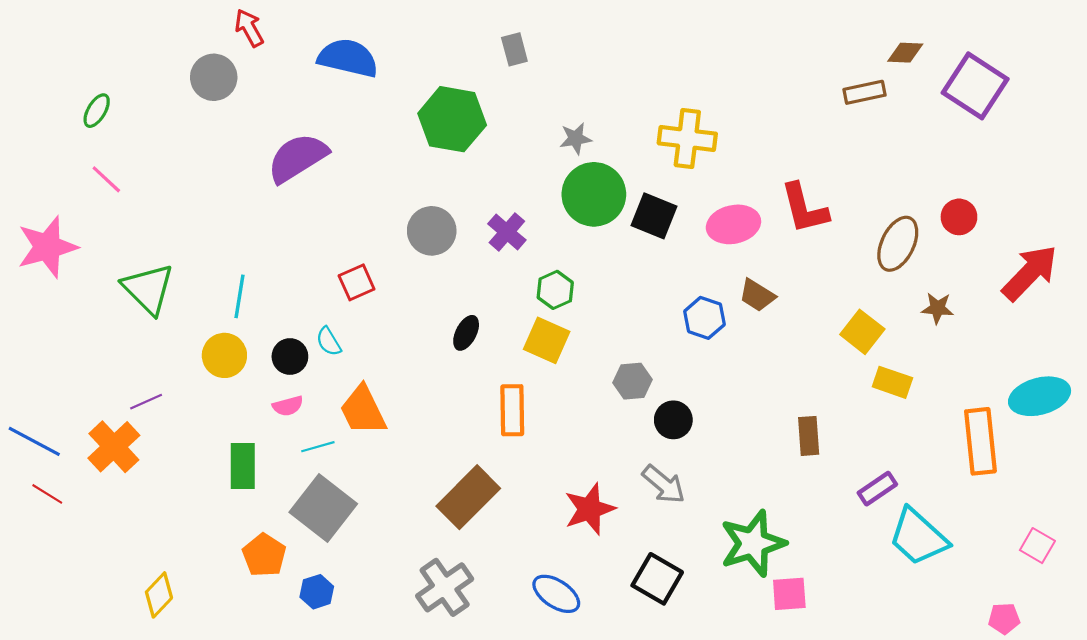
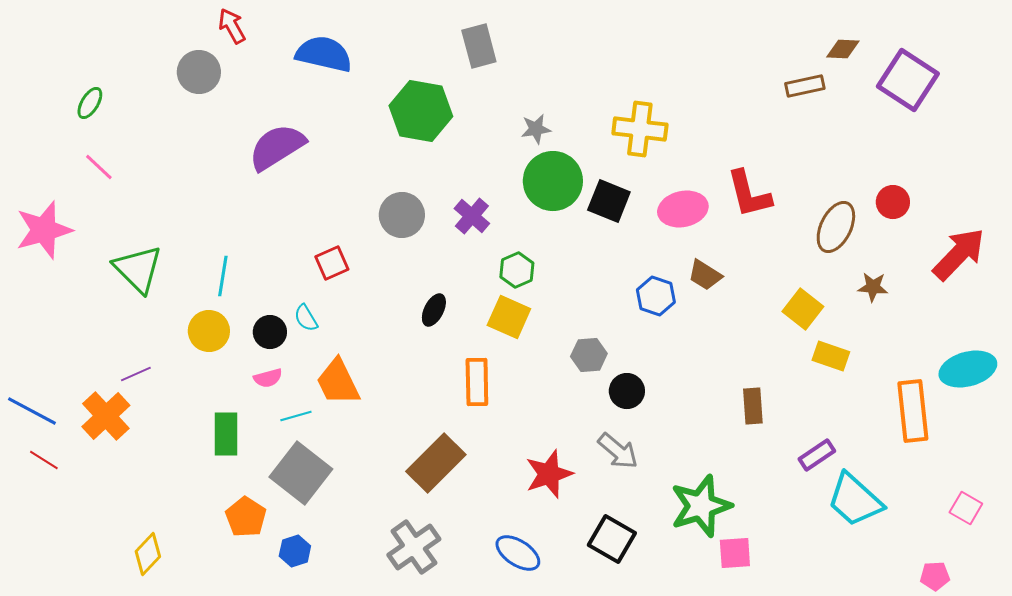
gray rectangle: (514, 49) -> (479, 46), size x1.4

